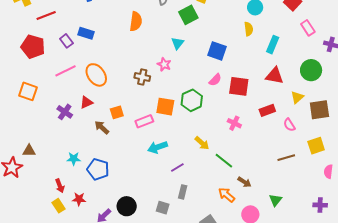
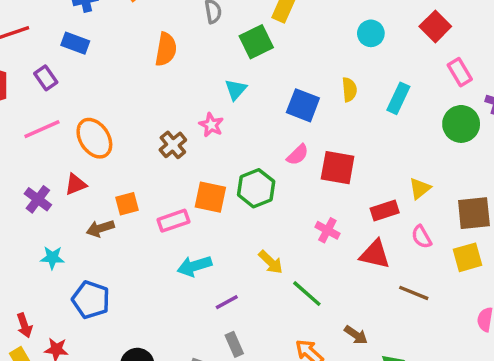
yellow semicircle: (249, 29) -> (349, 90), moved
blue rectangle: (86, 33) -> (75, 43), moved
green circle: (311, 70) -> (461, 124), moved
red triangle: (275, 76) -> (375, 254), moved
brown cross: (142, 77) -> (173, 145), turned 35
yellow triangle: (297, 97) -> (420, 188), moved
brown arrow: (102, 127) -> (100, 228), turned -63
yellow square: (316, 146) -> (468, 257), moved
brown line: (286, 158) -> (414, 293), turned 36
cyan star: (74, 159) -> (52, 258), moved
brown arrow: (244, 182) -> (356, 335), moved
gray rectangle: (183, 192) -> (234, 344), turned -40

